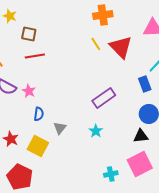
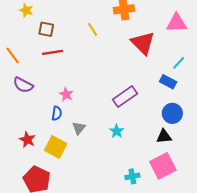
yellow line: (96, 44) -> (92, 29), moved
blue rectangle: (145, 84) -> (168, 82), turned -42
pink star: (29, 91) -> (66, 94), moved

